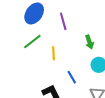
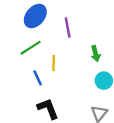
blue line: (72, 77) -> (38, 78), moved

